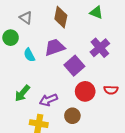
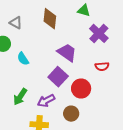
purple trapezoid: (55, 47) -> (67, 53), moved, turned 60
purple cross: (100, 48) -> (99, 33), moved
purple square: (74, 66) -> (58, 77), moved
red semicircle: (111, 90) -> (102, 66), moved

